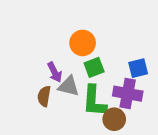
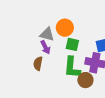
green square: (94, 67) -> (72, 44), turned 32
gray triangle: (69, 86) -> (47, 34), moved

